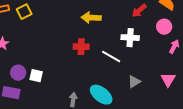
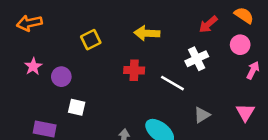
yellow square: (24, 12) -> (91, 40), moved
white cross: (130, 38) -> (197, 59), turned -30
purple circle: (18, 73) -> (61, 77), moved

